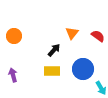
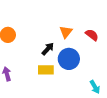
blue circle: (83, 69) -> (69, 59), moved

